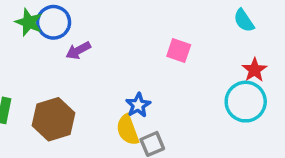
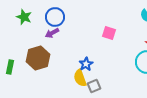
blue circle: (54, 22) -> (55, 17), moved
brown hexagon: (54, 119) -> (38, 58), moved

